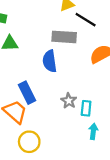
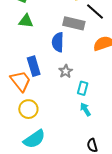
gray star: (69, 101) -> (66, 71), moved
cyan arrow: (93, 131) -> (85, 109), turned -48

